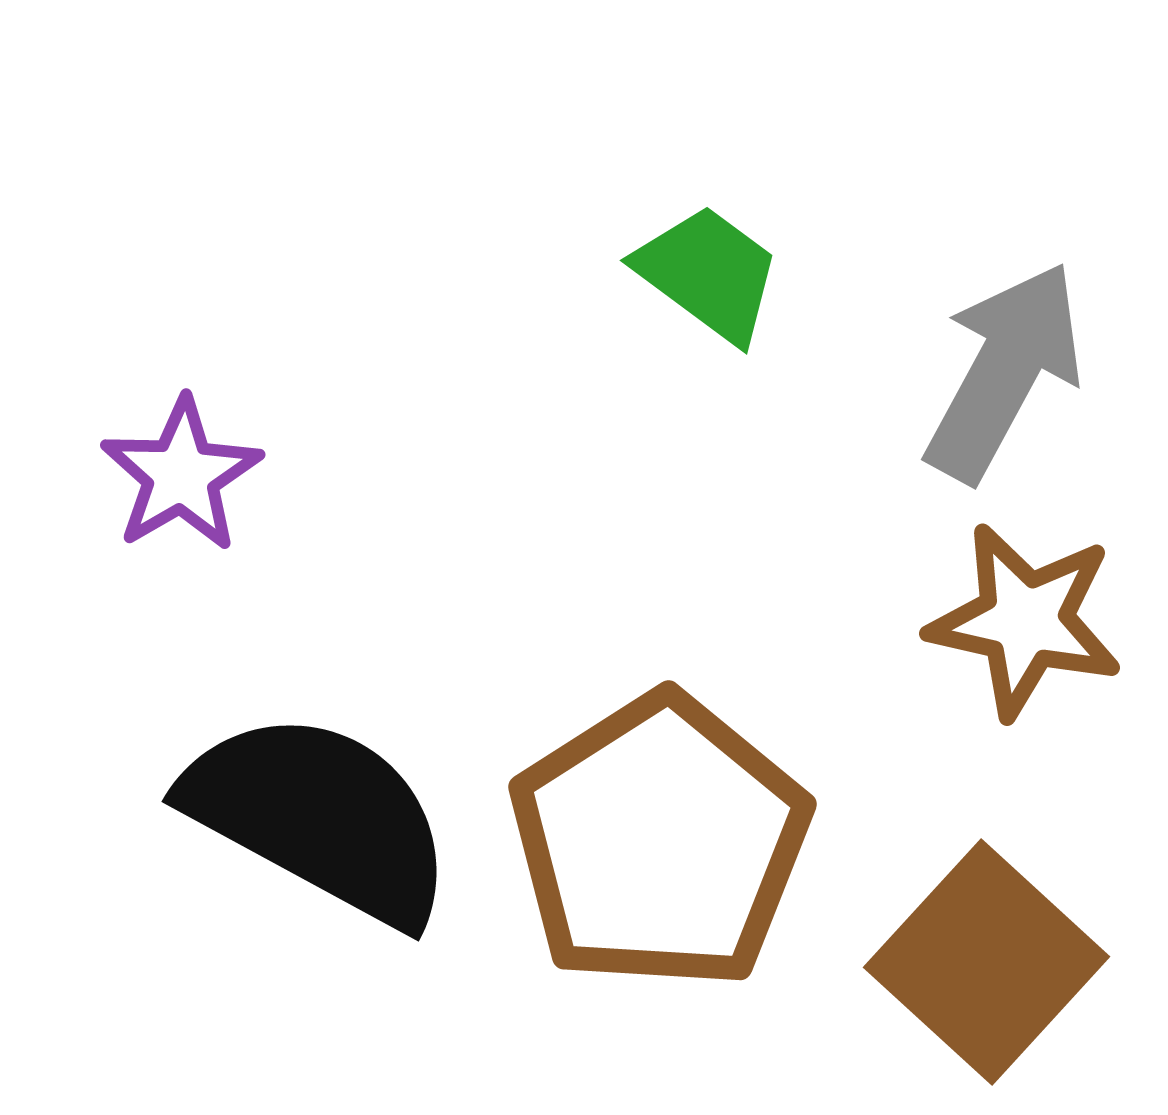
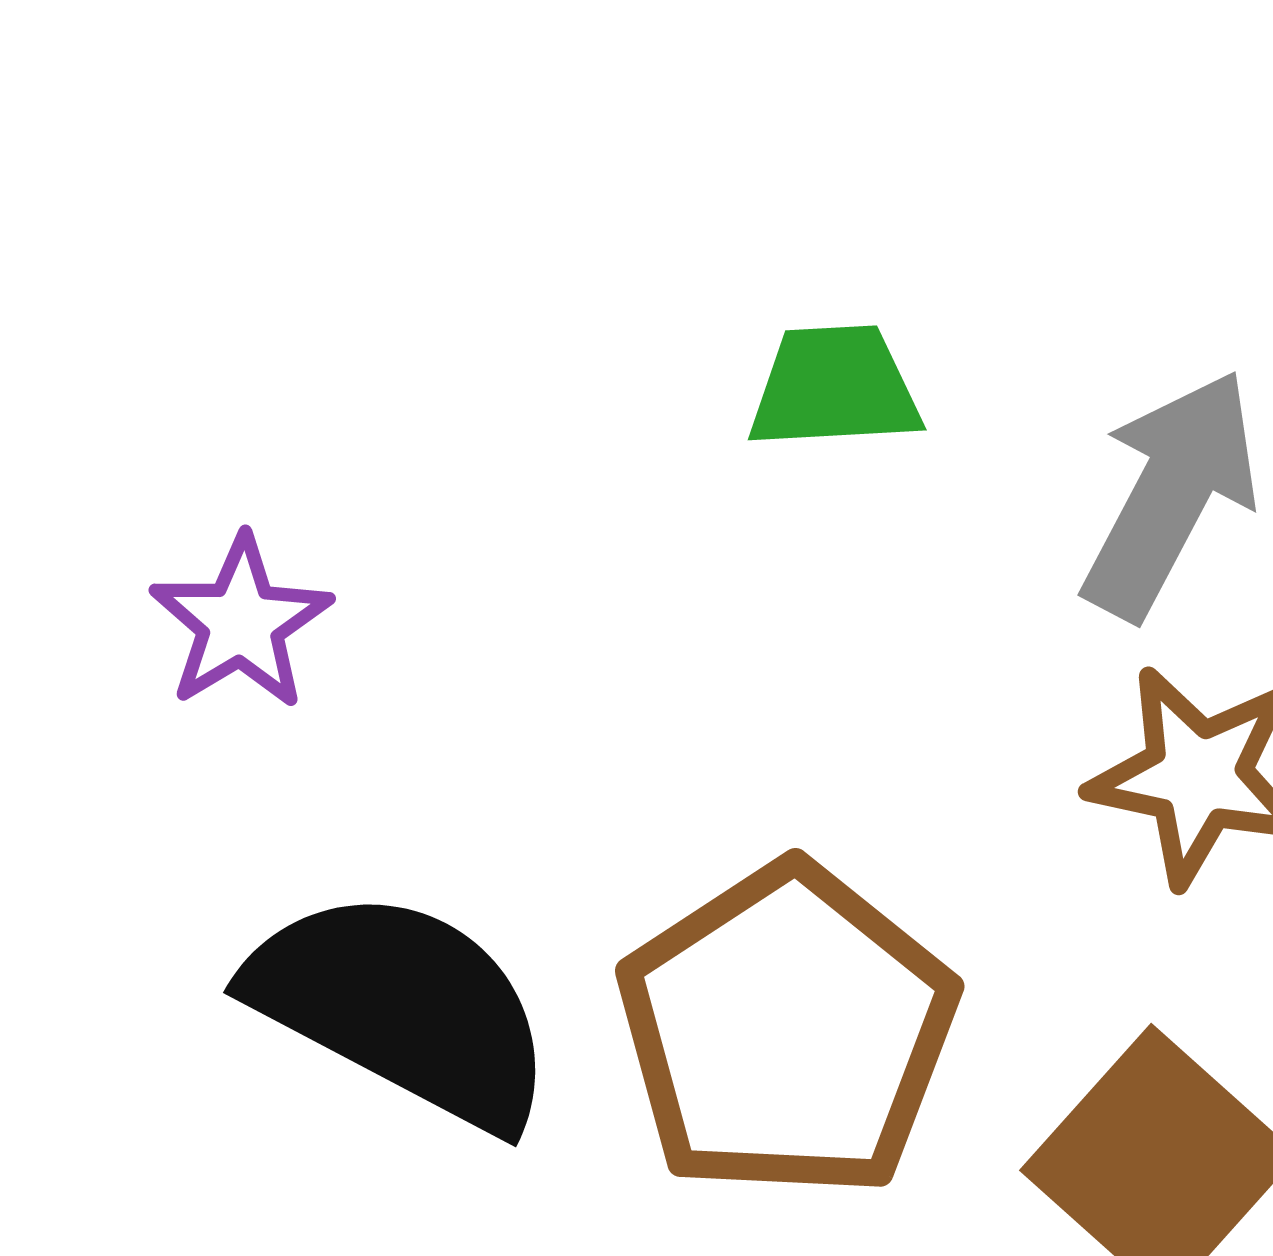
green trapezoid: (708, 273) -> (834, 387), turned -39

